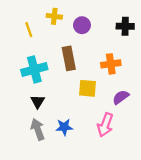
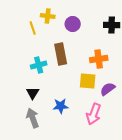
yellow line: (29, 30) -> (33, 28), moved
cyan cross: (34, 69) -> (39, 65), moved, size x0.7
yellow square: (88, 88) -> (88, 81), moved
blue star: (64, 127) -> (61, 106), moved

